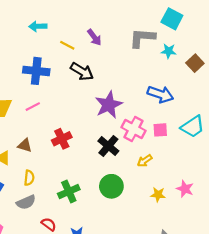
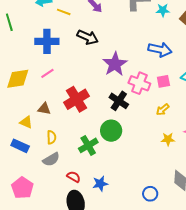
yellow line: (67, 45) -> (64, 12), moved
red cross: (62, 139) -> (77, 99), size x1.4
yellow arrow: (145, 161) -> (163, 110), moved
green circle: (111, 186) -> (111, 131), moved

